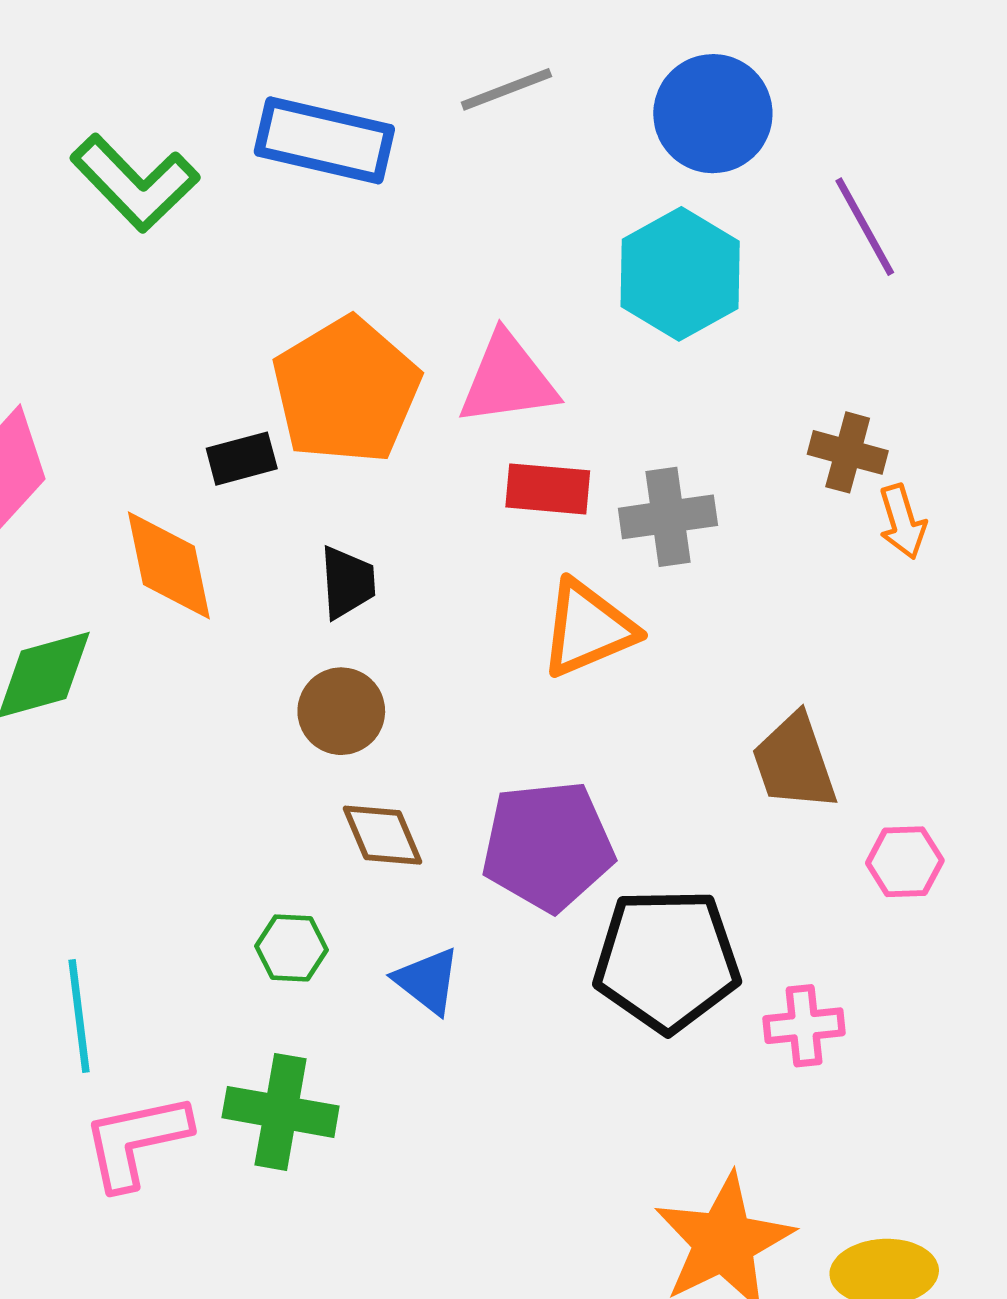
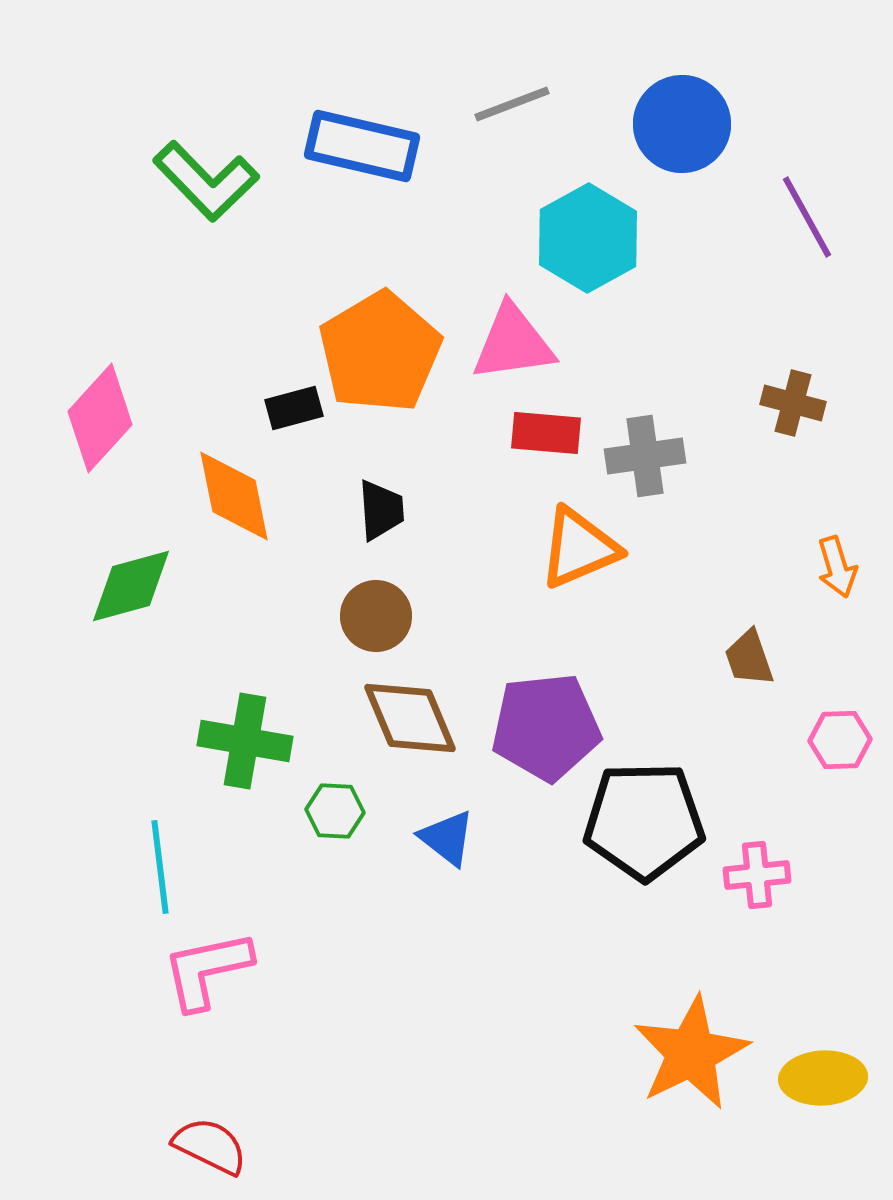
cyan hexagon: (680, 274) -> (588, 238), moved
orange arrow: (902, 522) -> (837, 567), moved
brown trapezoid: (794, 762) -> (749, 658), size x0.7
brown diamond: (383, 835) -> (410, 718), size x1.4
green cross: (281, 1112) -> (245, 741), moved

